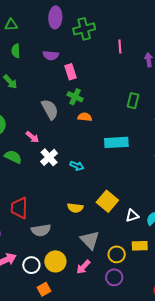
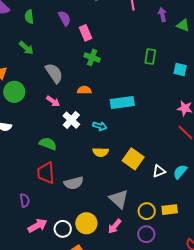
purple semicircle: (51, 55) -> (64, 18), turned -119
gray semicircle: (50, 109) -> (54, 73), moved
orange semicircle: (85, 117) -> (84, 90), moved
cyan rectangle: (116, 142) -> (122, 103), moved
green semicircle: (13, 157) -> (48, 144), moved
yellow semicircle: (75, 208) -> (101, 152), moved
gray semicircle: (41, 230) -> (74, 183), moved
yellow rectangle: (140, 246) -> (170, 210), moved

